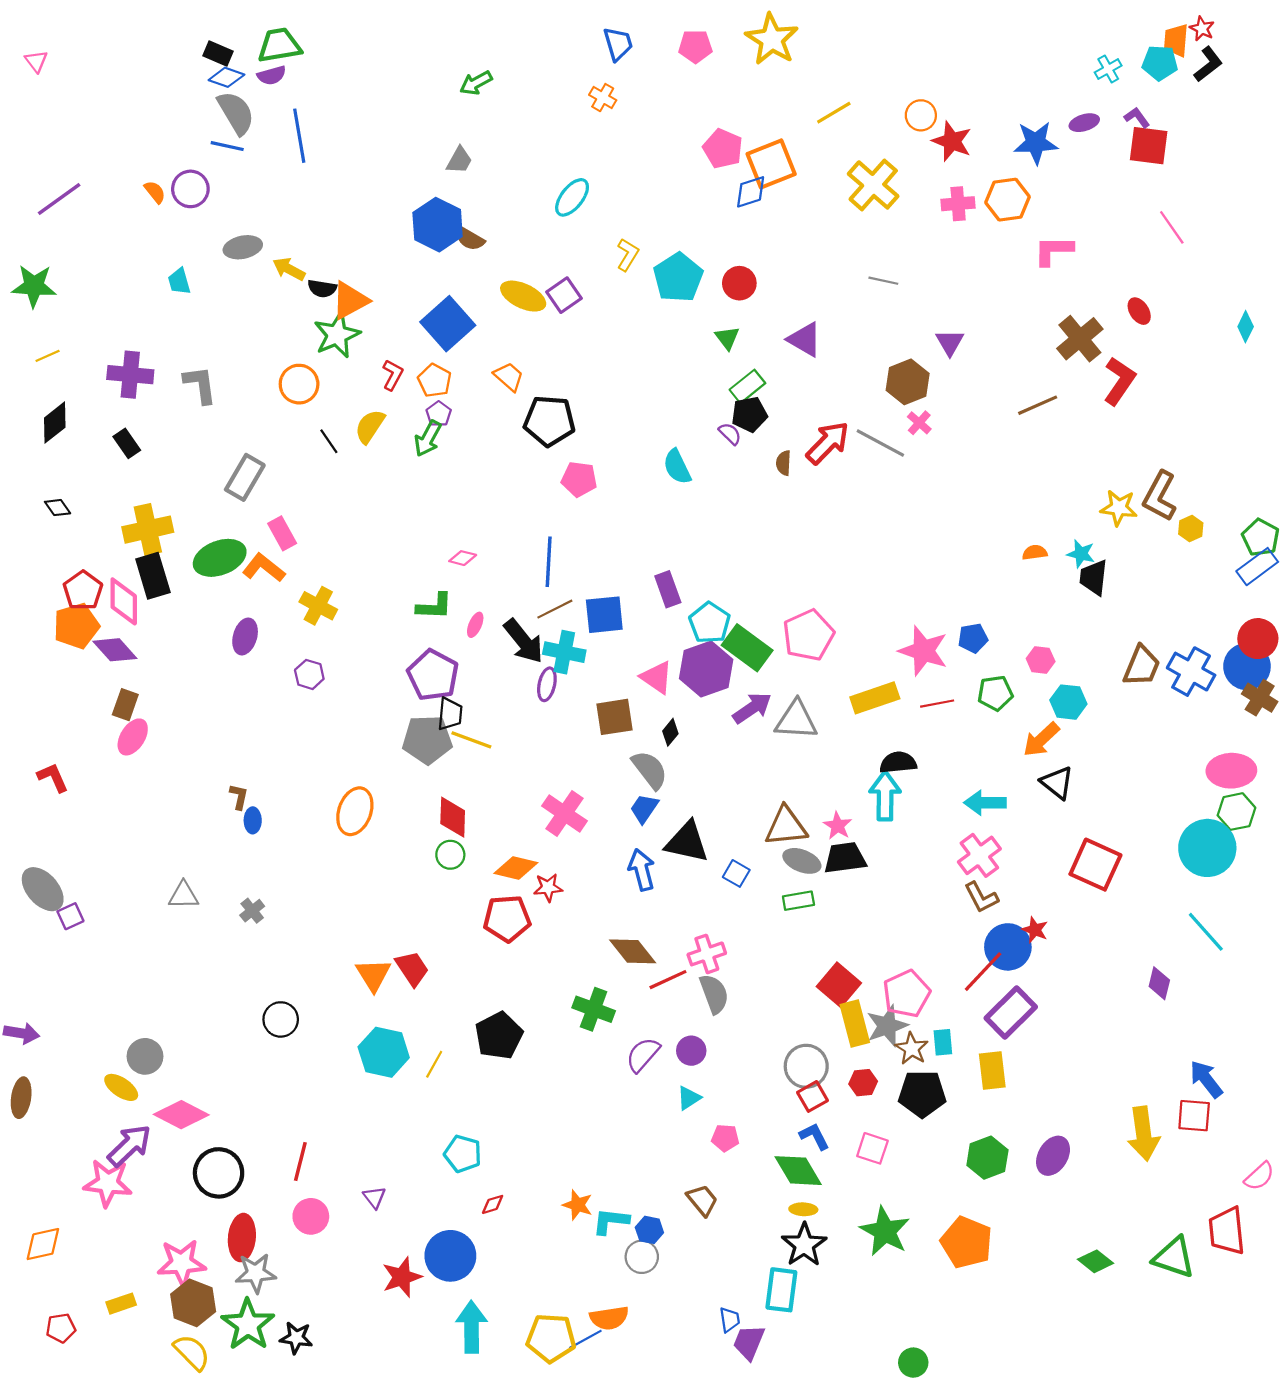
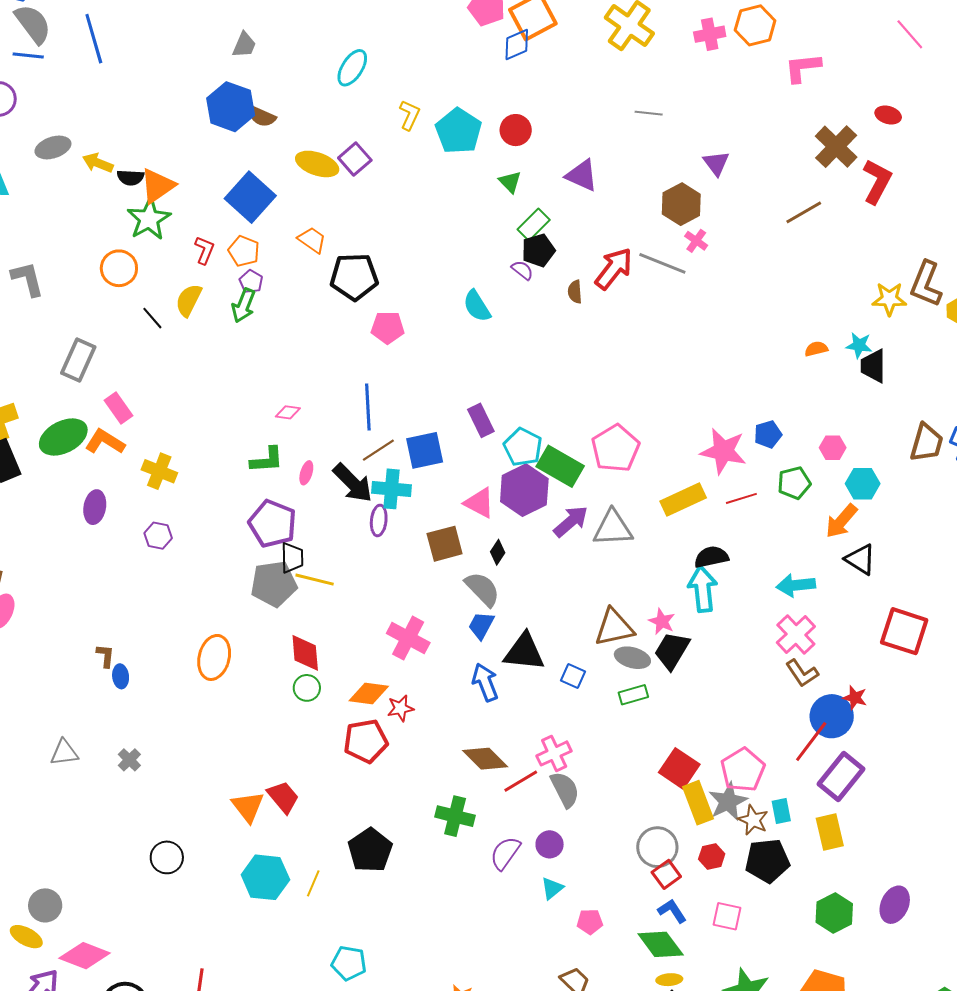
red ellipse: (1139, 311) -> (888, 115), turned -35
black trapezoid: (845, 858) -> (672, 651), turned -45

